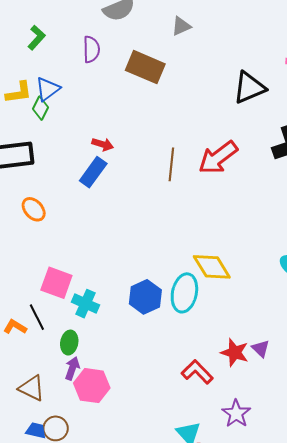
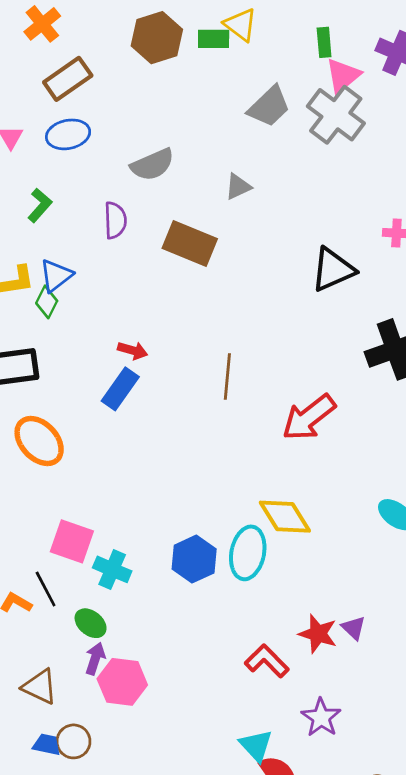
red arrow: (218, 158) -> (309, 417), moved
orange ellipse: (34, 209) -> (39, 441), size x1.5
green ellipse: (69, 343) -> (91, 623), turned -60

